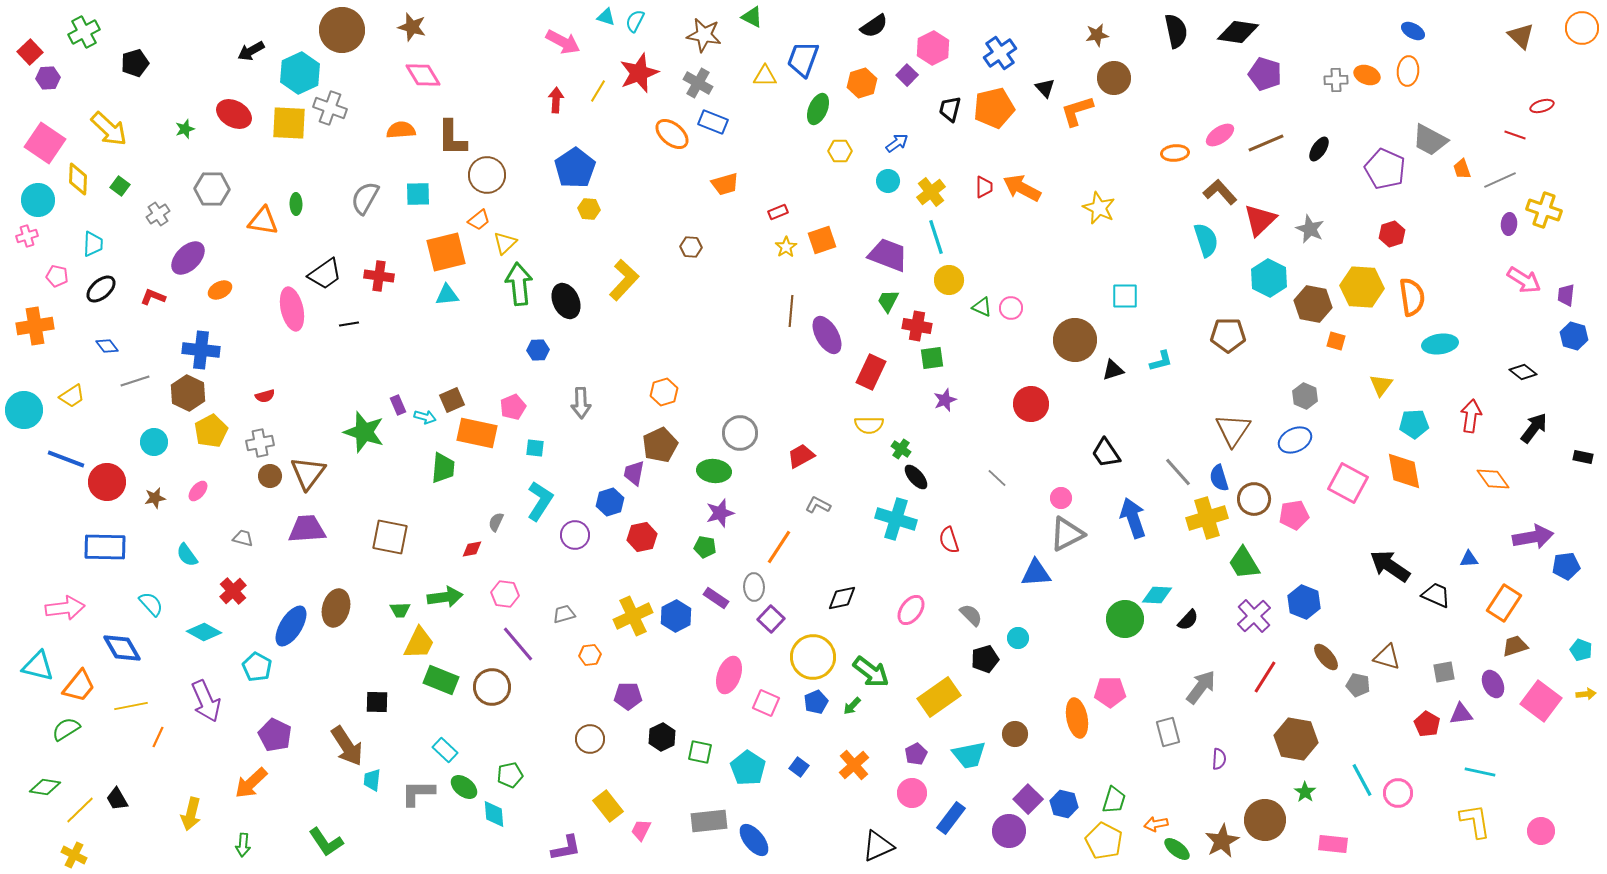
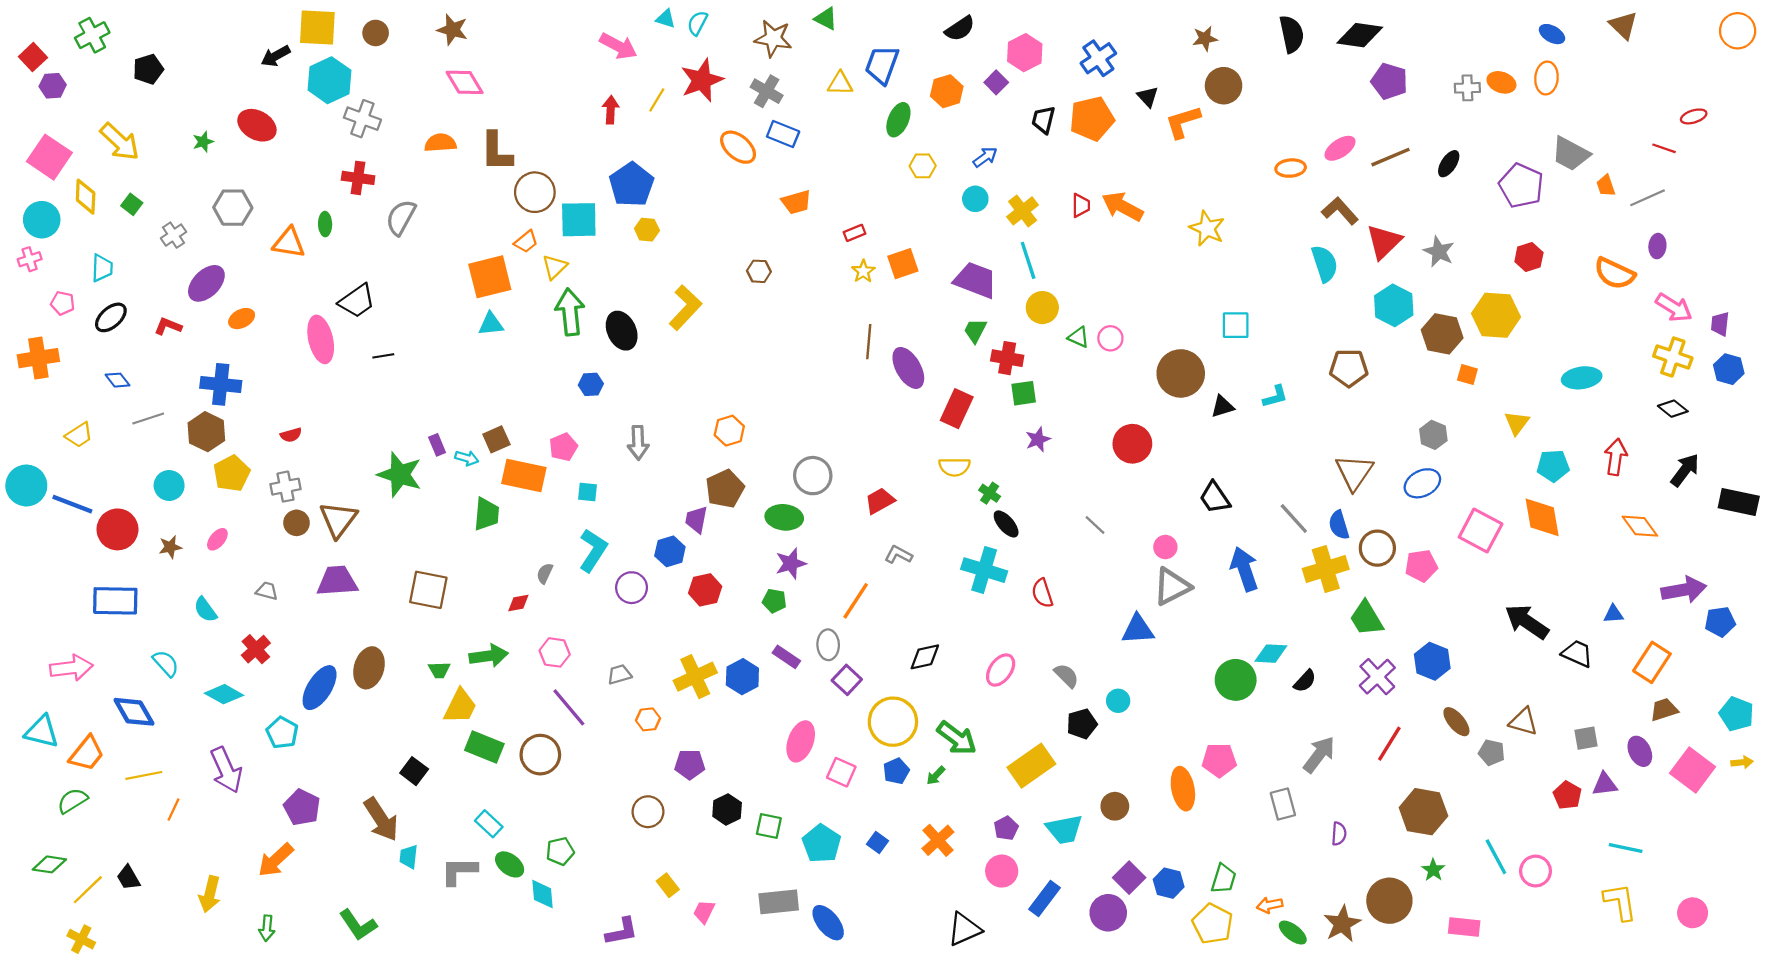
brown circle: (342, 30) -> (376, 33), size x0.5
brown triangle: (1521, 36) -> (1623, 25), moved
yellow square: (289, 123) -> (317, 27), moved
cyan square: (418, 194) -> (579, 220), moved, size x1.4
yellow cross: (1544, 210) -> (1673, 357), moved
red cross: (379, 276) -> (358, 178), moved
orange semicircle: (1412, 297) -> (1615, 274), moved, turned 123
cyan circle: (24, 410) -> (26, 485), moved
black rectangle: (1583, 457) -> (1739, 502), size x1.8
cyan pentagon: (1581, 650) -> (1737, 714), size x1.4
black square: (377, 702) -> (414, 771), turned 35
yellow rectangle: (608, 806) -> (668, 885), size x0.7

